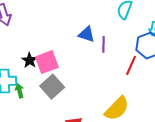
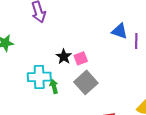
pink square: (47, 62) -> (81, 58), size x0.6

